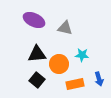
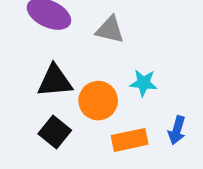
blue arrow: (99, 79) -> (177, 130), turned 32

